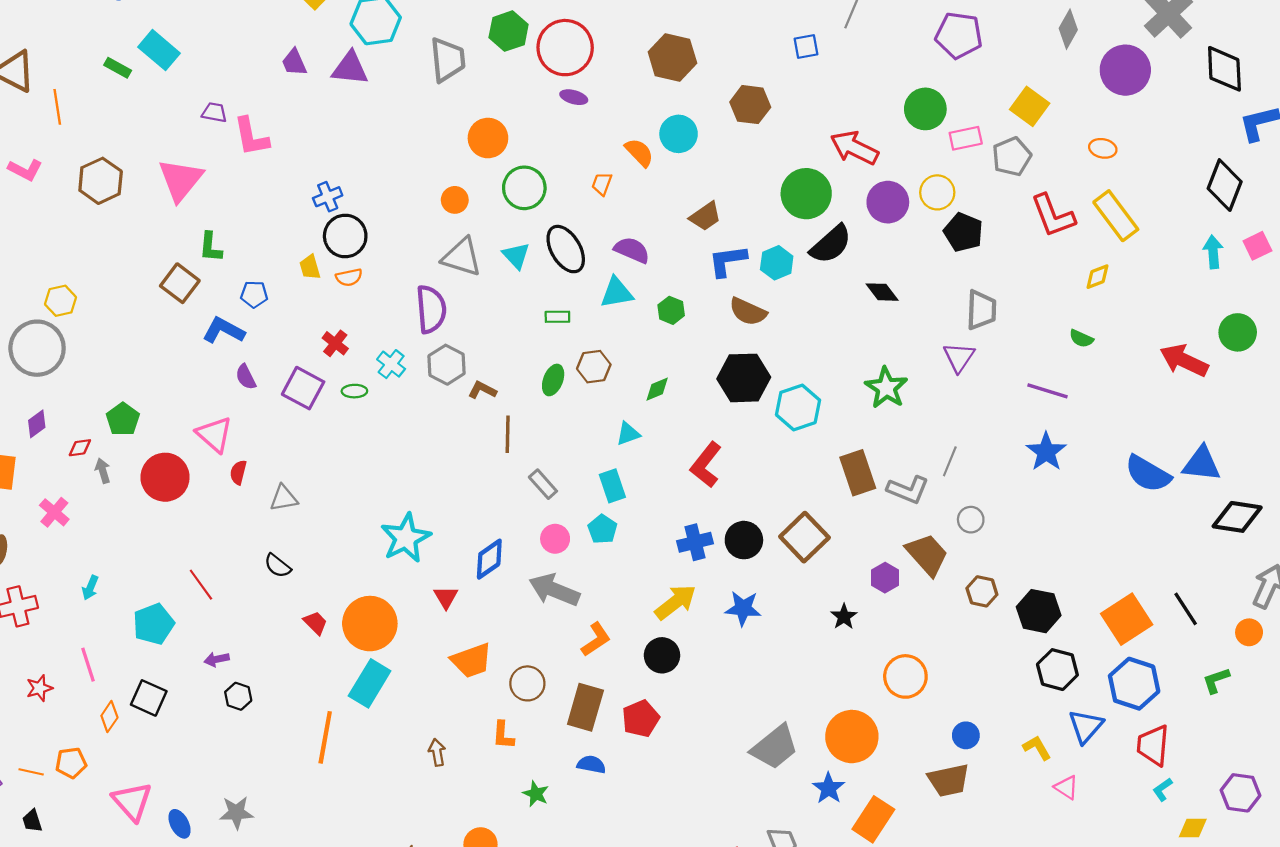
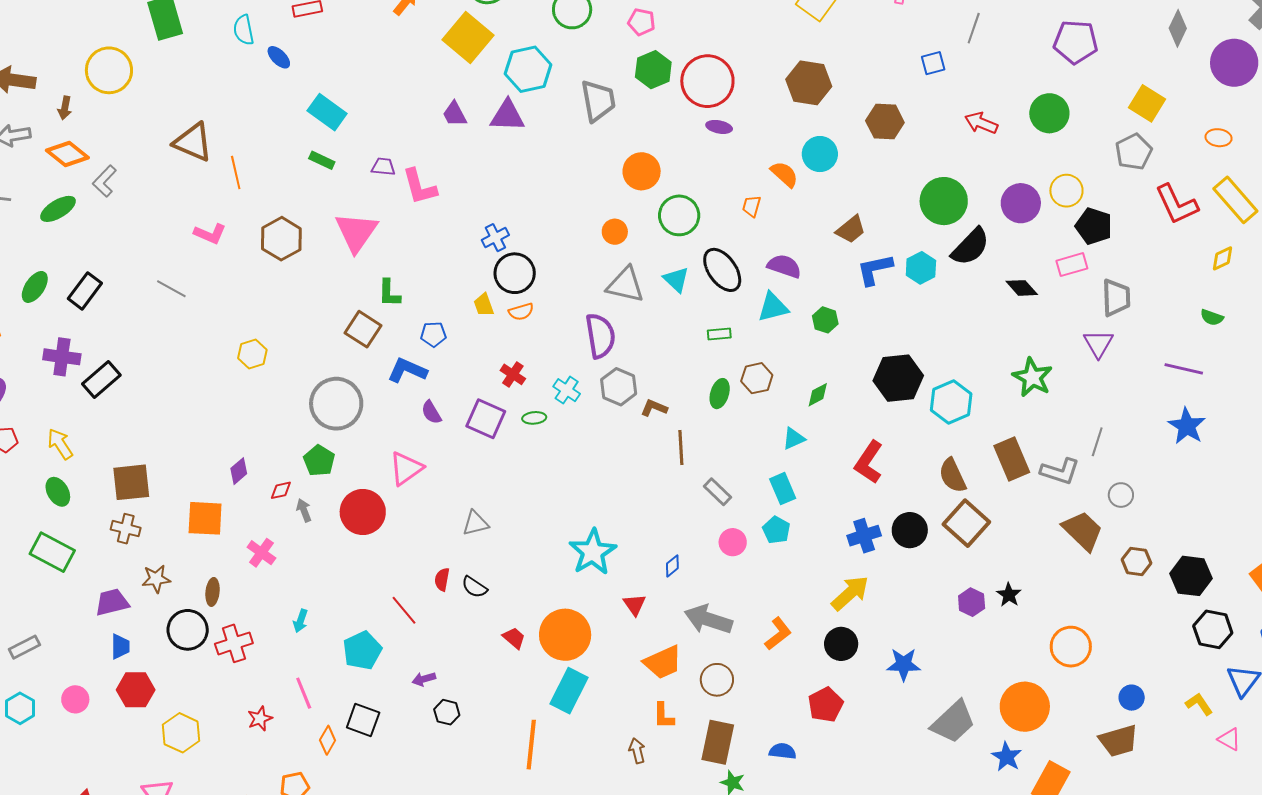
green rectangle: (118, 68) -> (322, 160), moved
pink rectangle: (966, 138) -> (1072, 265), moved
red arrow: (854, 148) -> (981, 123), moved, size x0.7
brown semicircle: (748, 312) -> (952, 476), moved, turned 45
gray circle: (37, 348) -> (336, 404), moved
pink triangle: (214, 434) -> (406, 468), turned 48
red semicircle: (238, 472) -> (442, 579), moved
blue diamond: (489, 559) -> (672, 566), size x0.6
purple hexagon: (885, 578) -> (972, 602), moved
gray arrow: (554, 590) -> (708, 619), moved
blue star: (743, 608) -> (904, 664), moved
brown rectangle: (585, 707) -> (718, 742), moved
orange L-shape: (503, 735) -> (663, 716), moved

